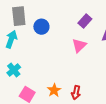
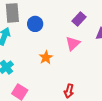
orange star: (54, 90) -> (46, 57), moved

